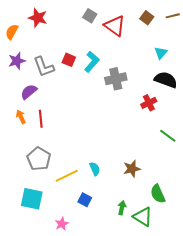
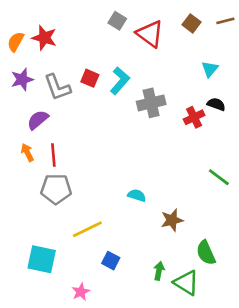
red star: (38, 18) -> (44, 38), moved
black semicircle: (166, 80) -> (216, 104), size x0.6
red cross: (149, 103) -> (194, 117), moved
gray pentagon: (39, 159) -> (56, 189), moved, turned -30
cyan semicircle: (95, 169) -> (137, 195), moved, turned -48

